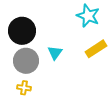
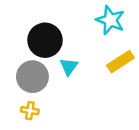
black circle: (22, 31) -> (45, 40), moved

